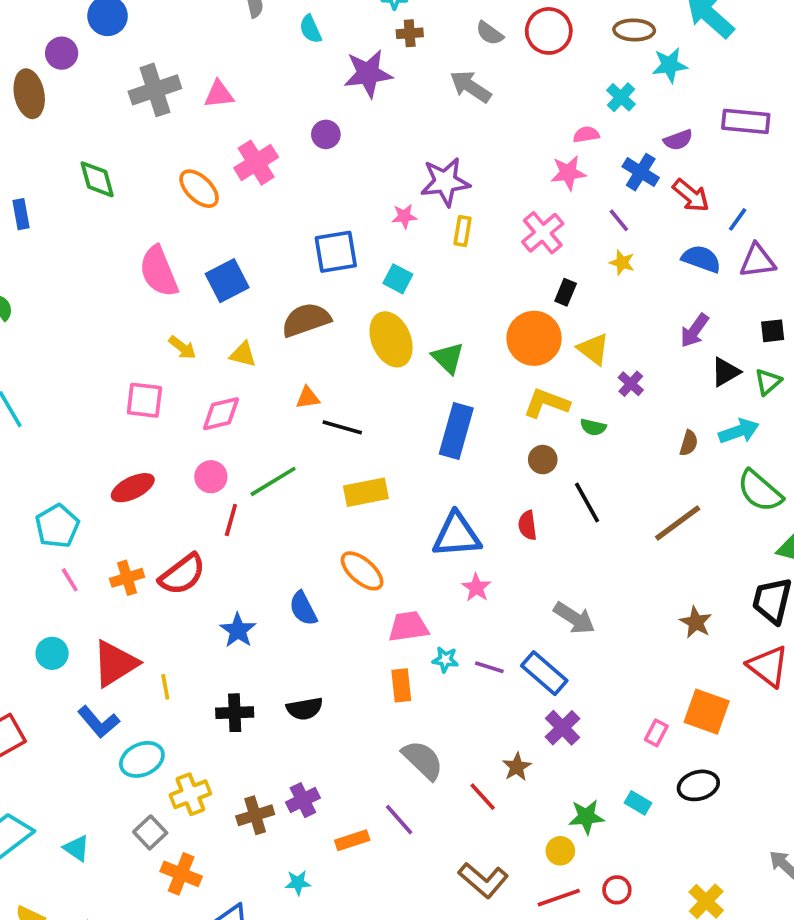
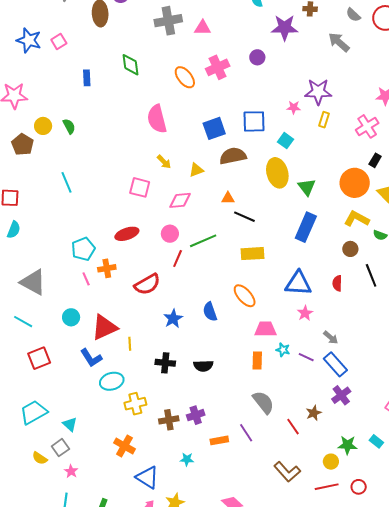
blue square: (227, 281) -> (214, 128), moved
yellow triangle: (243, 354) -> (196, 170), turned -42
orange cross: (127, 578) -> (107, 268), moved
gray arrow: (574, 618) -> (331, 338), moved, size x0.7
gray square: (150, 832) -> (60, 448), moved

